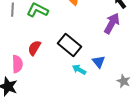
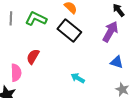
black rectangle: (70, 45) -> (69, 30), moved
blue triangle: (99, 62) -> (117, 62), moved, turned -32

